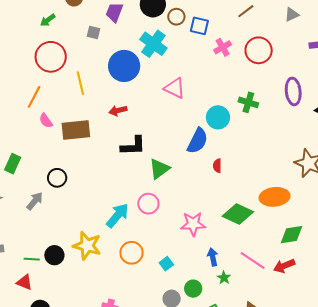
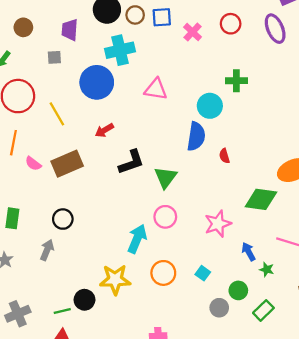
cyan cross: (153, 44) -> (120, 50), turned -32
red circle: (259, 50) -> (231, 24), size x0.7
purple ellipse: (293, 91) -> (275, 29), moved

